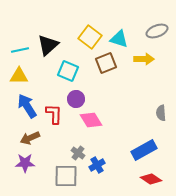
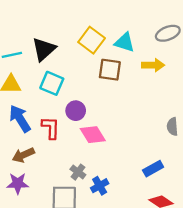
brown square: (106, 63) -> (110, 70), turned 30
cyan square: (68, 71) -> (52, 83), moved
blue rectangle: (144, 150) -> (153, 169), size x0.7

